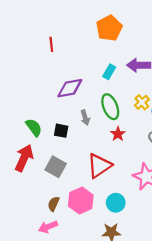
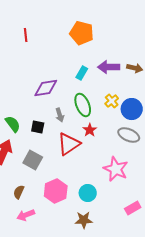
orange pentagon: (109, 28) -> (82, 33), turned -30
red line: (51, 44) -> (26, 35), moved
red triangle: (99, 166) -> (69, 144), moved
brown semicircle: (53, 204) -> (19, 192), moved

